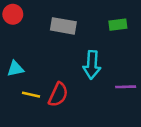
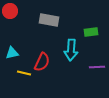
green rectangle: (118, 25) -> (91, 32), moved
red semicircle: (58, 95) -> (42, 62), moved

